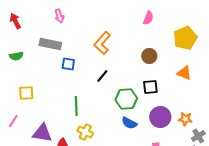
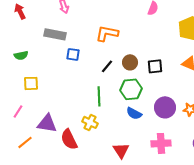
orange L-shape: (102, 43) -> (107, 33), turned 60
green semicircle: (16, 56) -> (21, 55), moved
brown circle: (149, 56) -> (130, 62), moved
black square: (150, 87) -> (155, 66), moved
green line: (76, 106) -> (99, 96), moved

